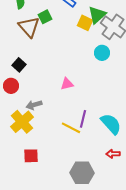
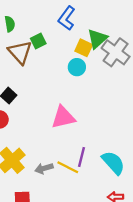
cyan circle: (102, 53) -> (77, 67), moved
pink triangle: (67, 84) -> (63, 117), size x1.6
gray arrow: (34, 105) -> (44, 168), moved

